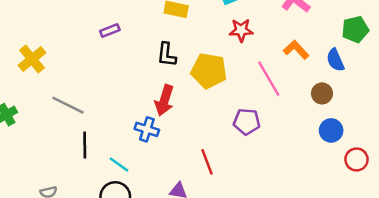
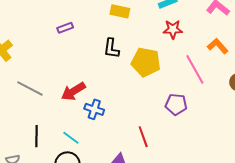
red arrow: (164, 100) -> (73, 91), moved, turned 40
black line: (85, 145) -> (37, 136), moved

